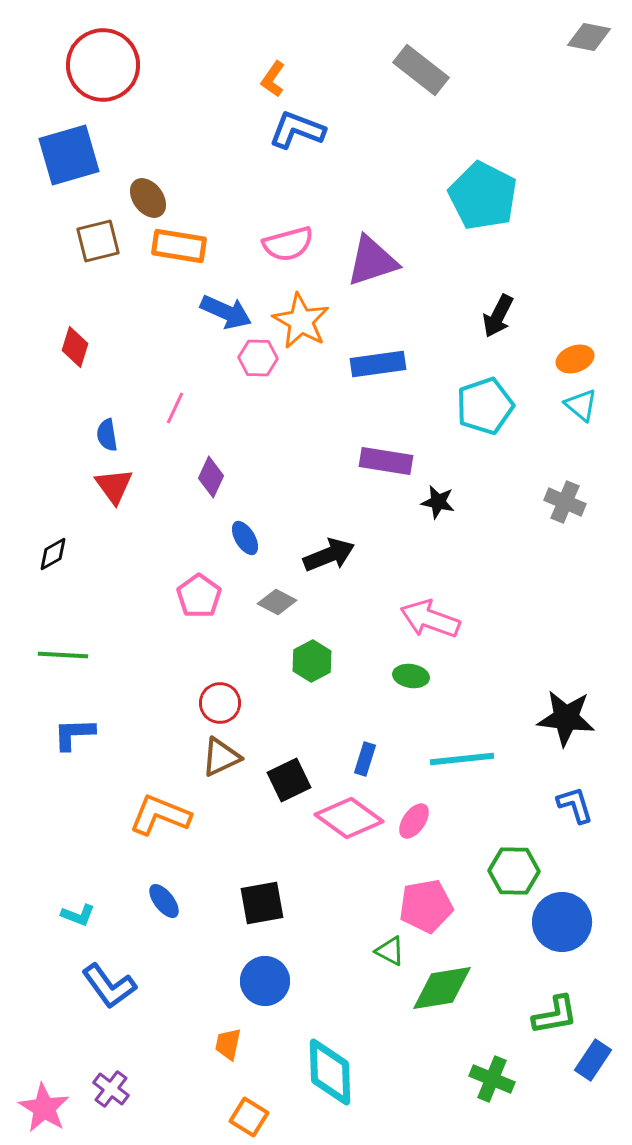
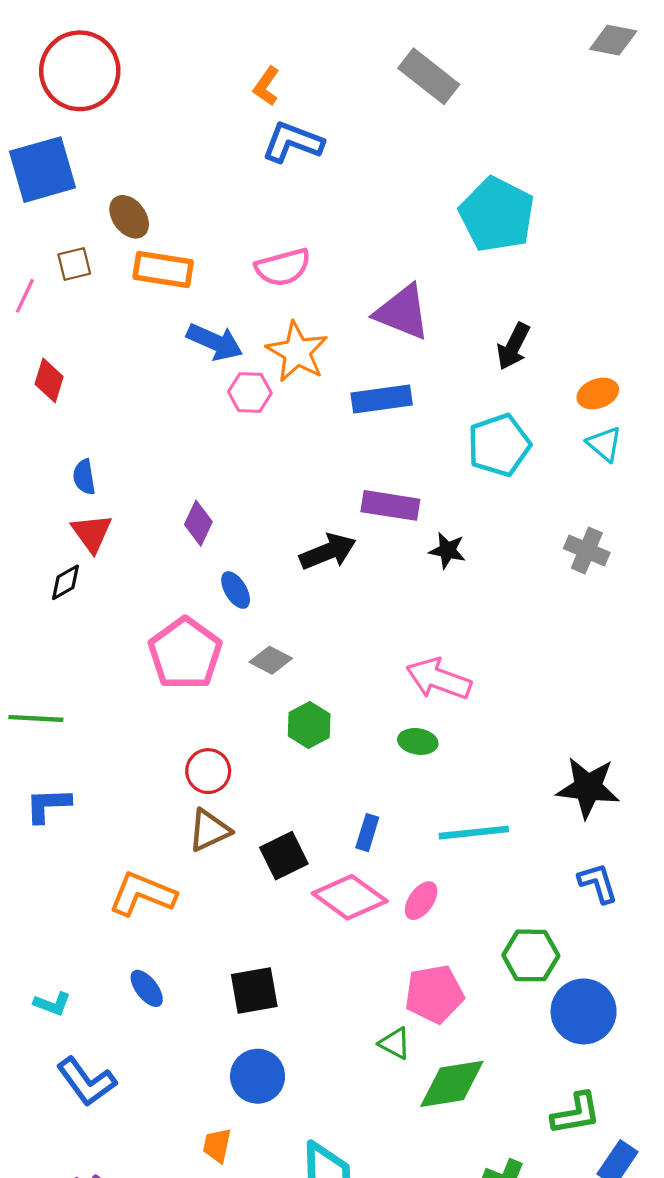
brown square: (98, 241) -> (74, 264), size x0.7
purple triangle: (372, 261) -> (402, 312), moved, turned 40
pink line: (175, 408) -> (25, 296), moved
black diamond: (53, 554) -> (65, 582), moved
black arrow: (329, 555) -> (328, 552), moved
pink pentagon: (199, 596) -> (185, 654), size x1.5

